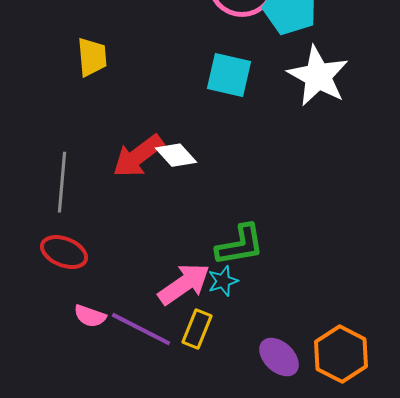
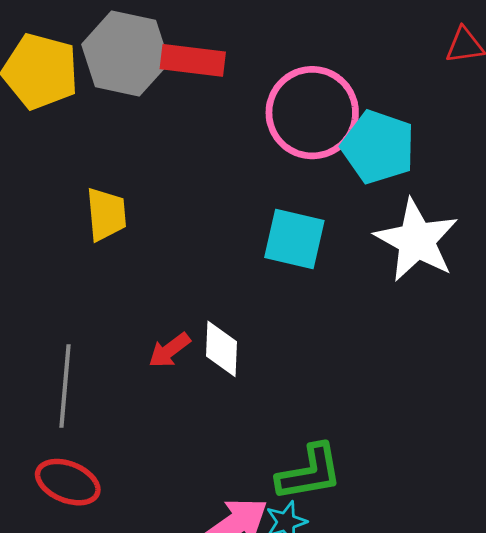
white diamond: (176, 155) -> (222, 349), turned 45
red arrow: (138, 156) -> (169, 350), size x0.6

